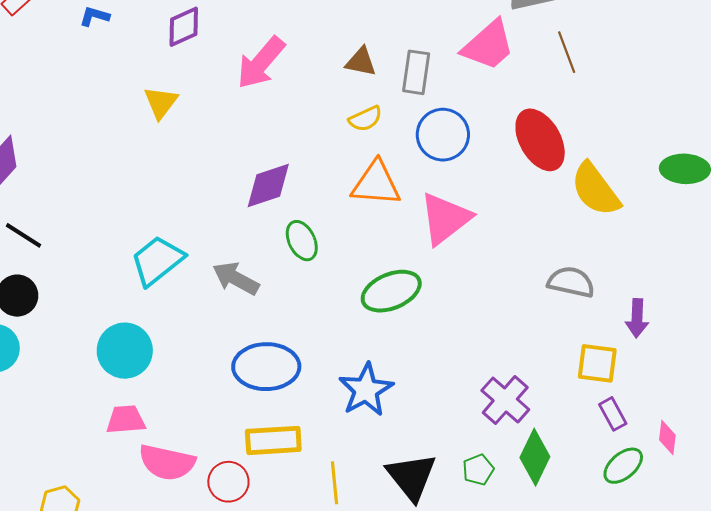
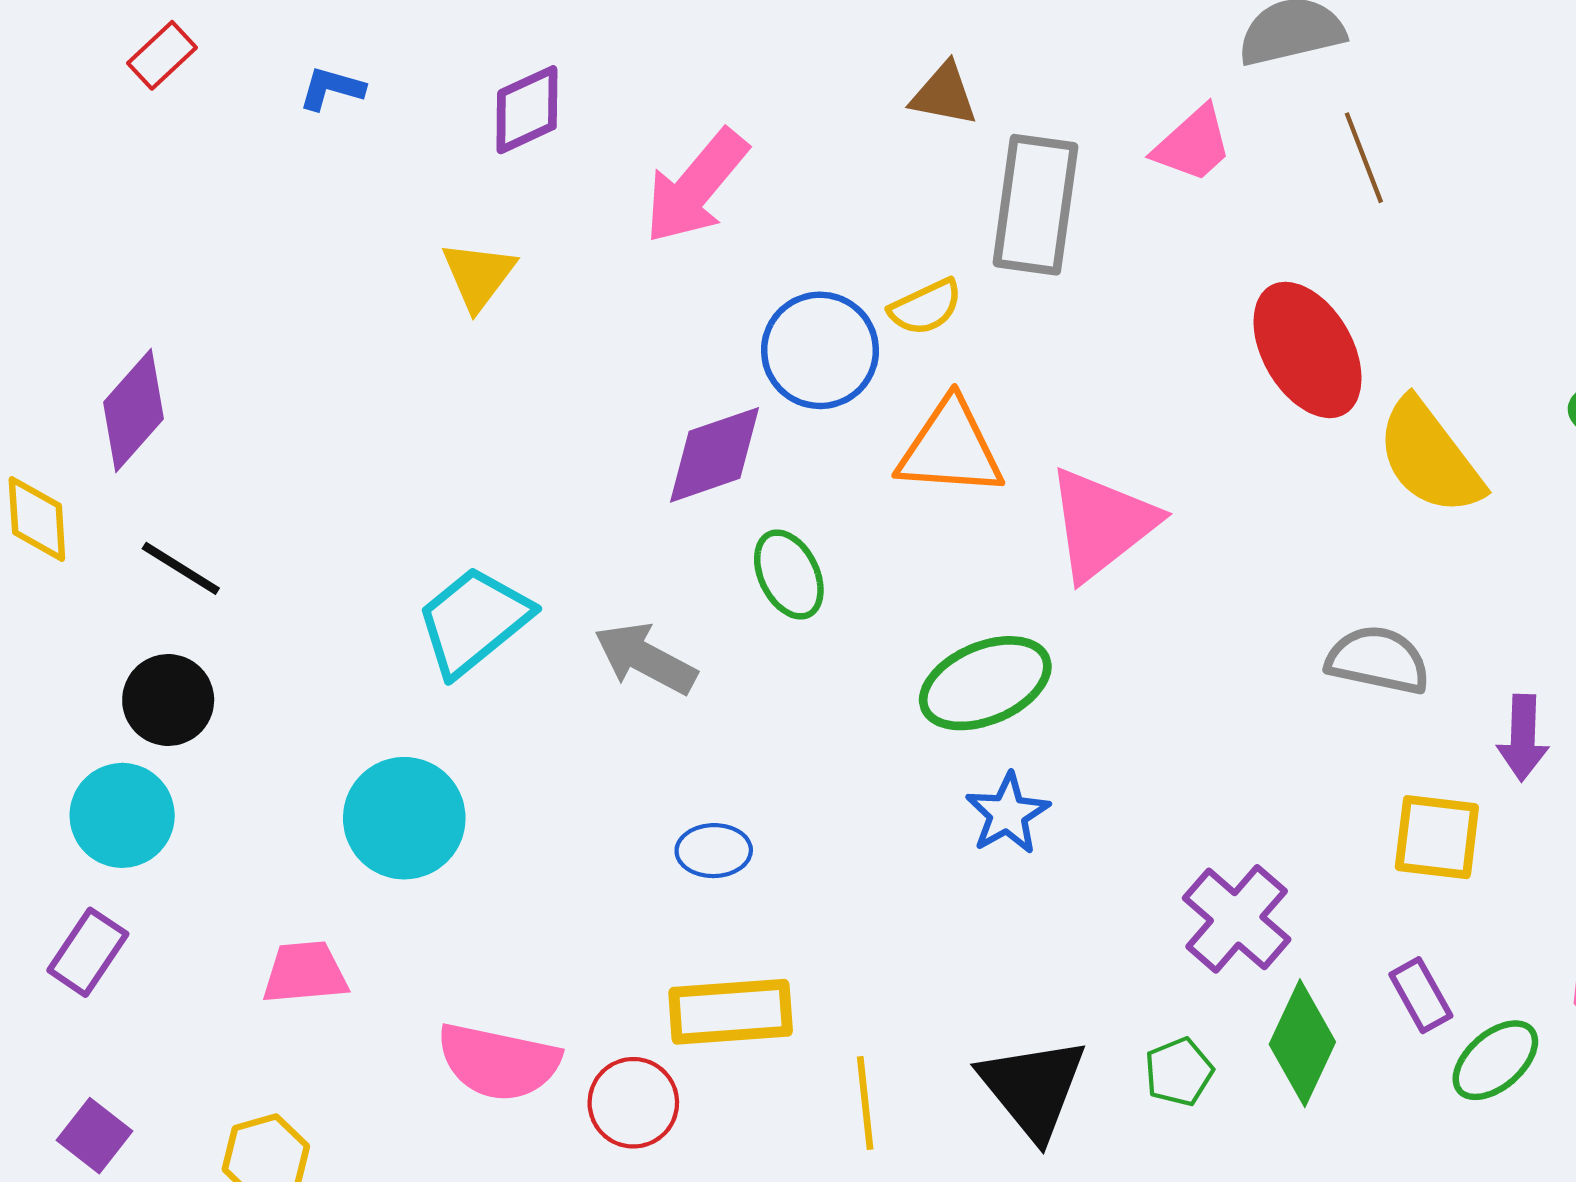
pink trapezoid: (488, 45) -> (1193, 144), size x0.7
brown triangle: (361, 62) -> (944, 94), moved
gray rectangle: (416, 72) -> (1035, 205), size x1.4
blue circle: (443, 135) -> (820, 350), moved
blue ellipse: (266, 367) -> (714, 851), size x0.5
blue star: (366, 390) -> (1008, 814), moved, size x0.7
purple rectangle: (613, 414) -> (1421, 995), moved
pink trapezoid: (126, 420) -> (305, 973), moved

